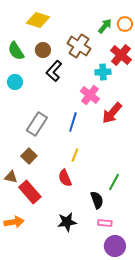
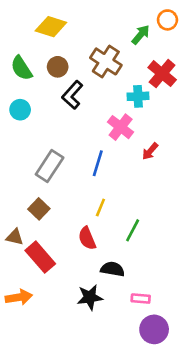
orange circle: (125, 24) -> (167, 20), moved
red arrow: (112, 113) -> (150, 151), size x0.6
green line: (114, 182) -> (133, 230), moved
black semicircle: (97, 200) -> (113, 269), moved, turned -60

